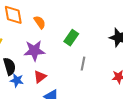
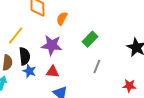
orange semicircle: (40, 22) -> (62, 19), turned -128
red triangle: (40, 77) -> (53, 72), turned 32

